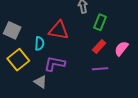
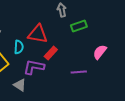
green rectangle: (100, 22) -> (79, 26), turned 49
red rectangle: (99, 47) -> (51, 53), moved

